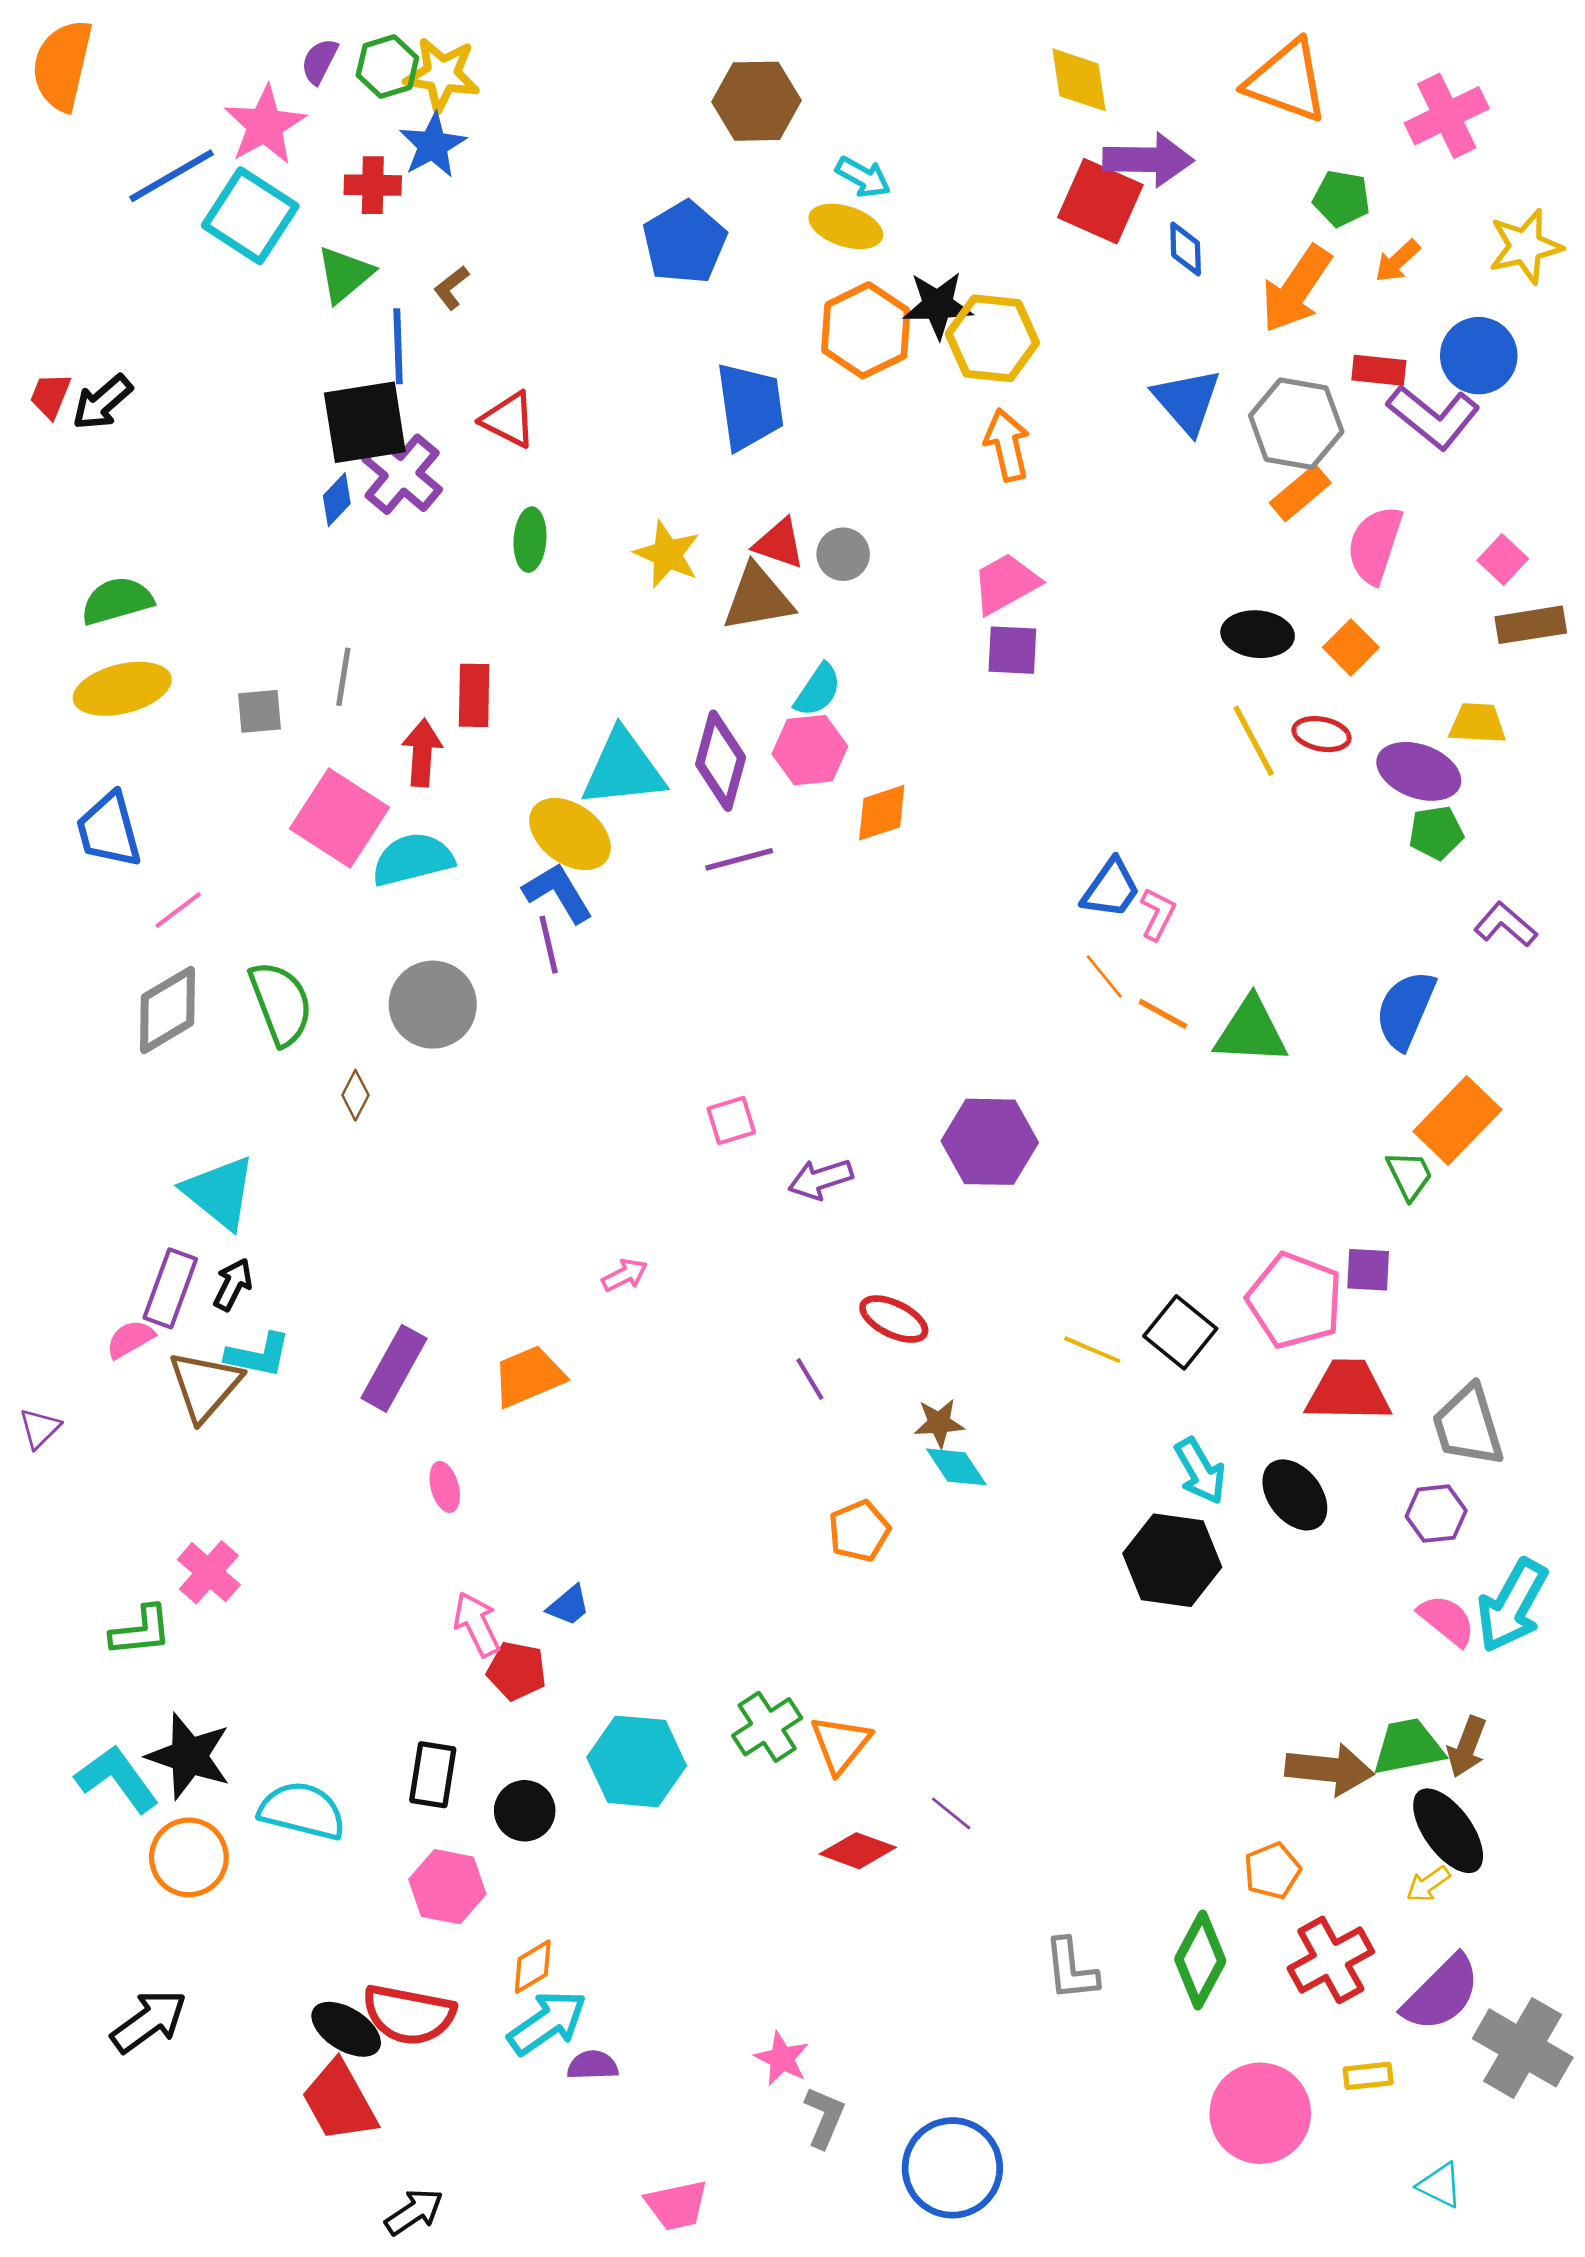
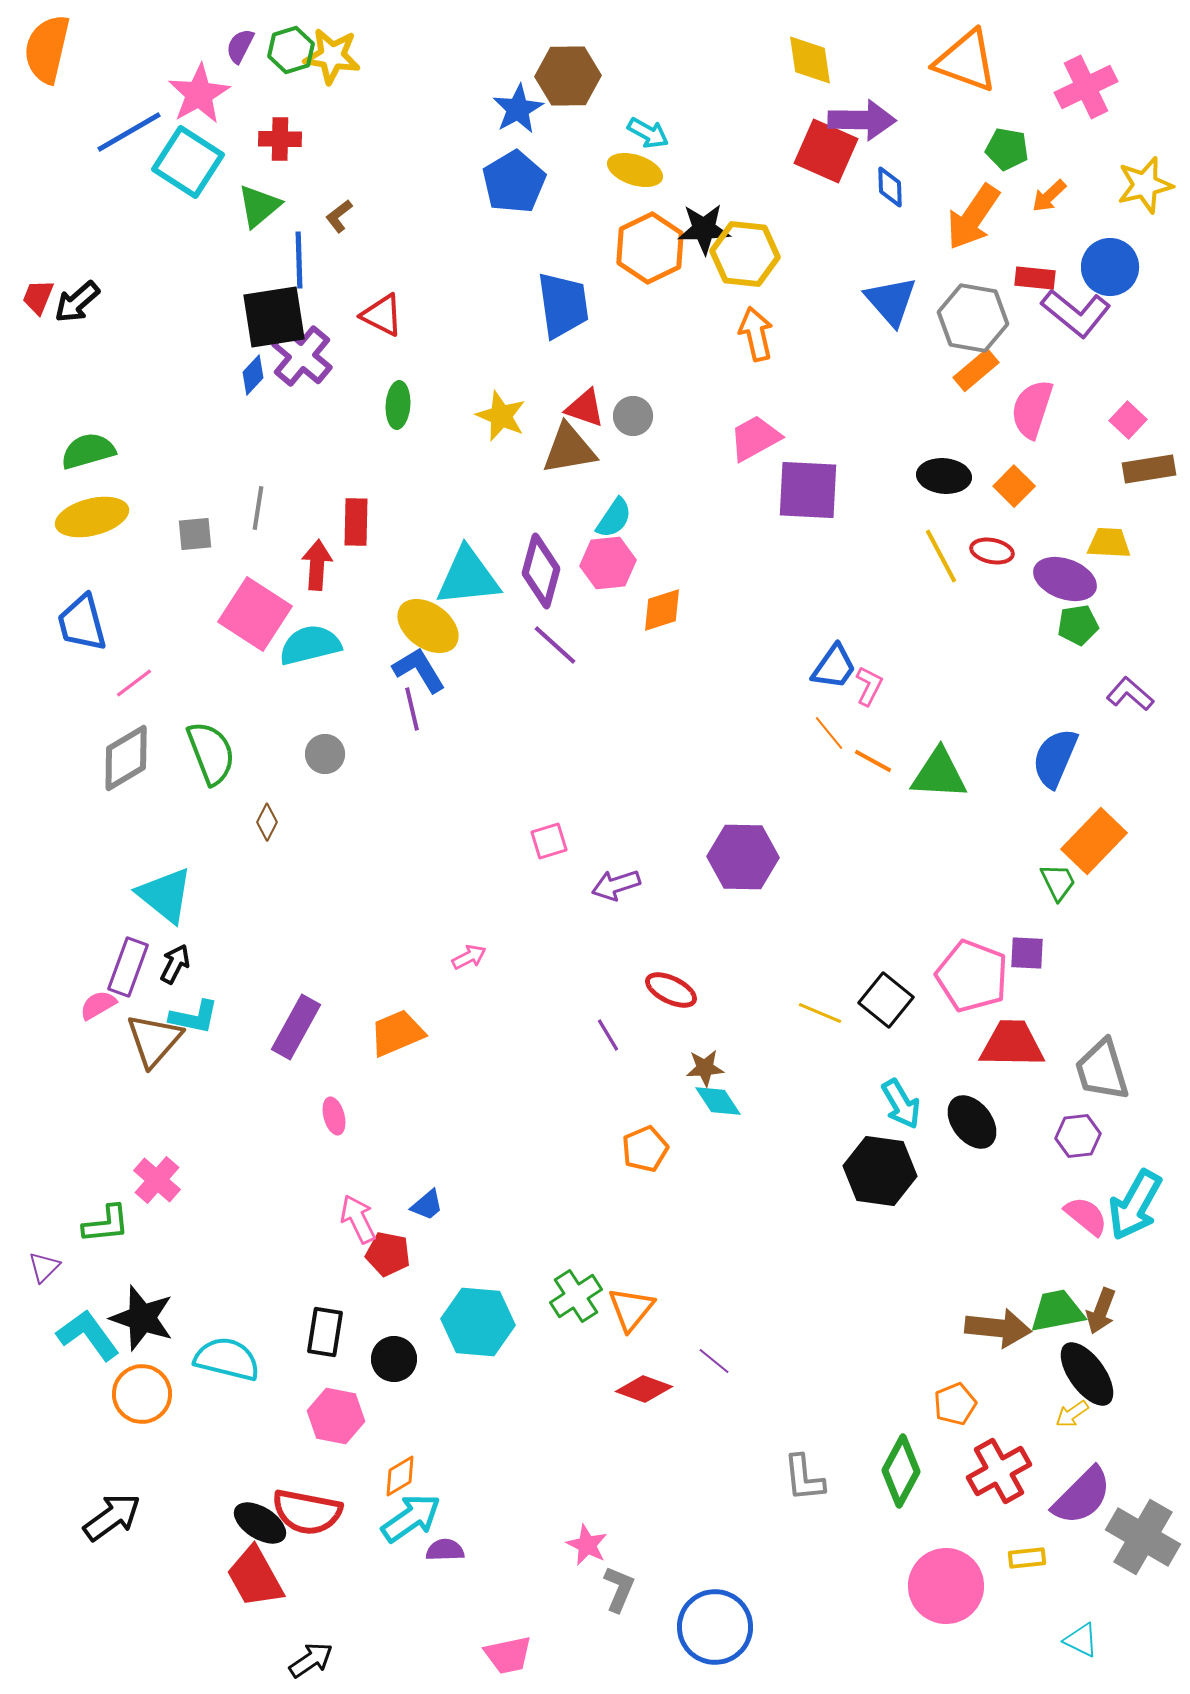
blue star: (433, 145) -> (518, 109), moved
purple square: (1012, 650) -> (808, 490), moved, size x1.6
purple line: (739, 859) -> (555, 645), turned 57
gray circle: (433, 1005) -> (325, 754), size x0.6
purple triangle: (40, 1428) -> (44, 1267), moved

